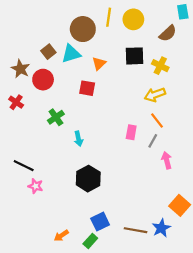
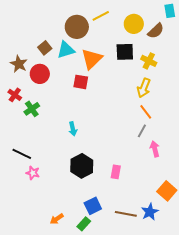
yellow line: (109, 17) -> (101, 16), turned 54
yellow circle: (133, 19) -> (134, 24), moved
orange triangle: (99, 63) -> (92, 59), size x1.6
yellow arrow: (155, 95) -> (144, 88), turned -48
green cross: (56, 117) -> (32, 109), moved
pink rectangle: (131, 132) -> (116, 172), moved

